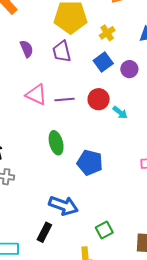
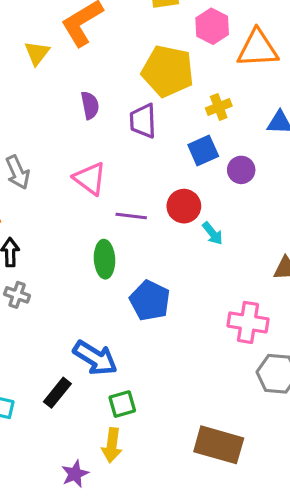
purple line: (64, 99) -> (131, 216), moved
green square: (104, 230) -> (122, 404), moved

